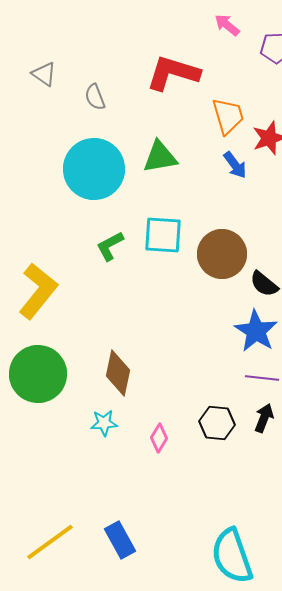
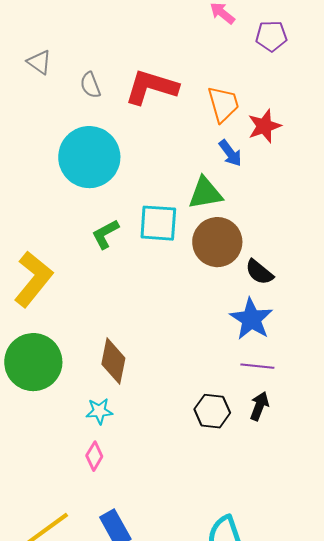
red L-shape: (173, 73) -> (151, 87), moved
green triangle: (160, 157) -> (205, 193), moved
pink diamond: (159, 438) -> (94, 456), moved

